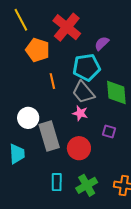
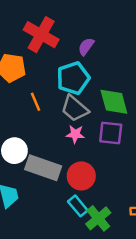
purple square: (109, 131) -> (111, 133), moved, size x1.5
gray rectangle: (49, 136) -> (43, 168), turned -44
cyan rectangle: (57, 182) -> (78, 206), moved, turned -30

